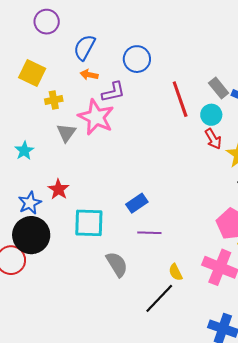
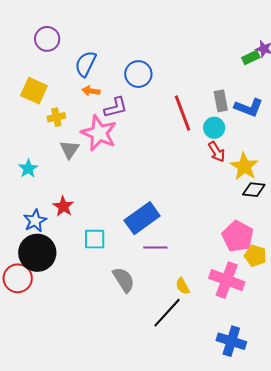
gray rectangle: (219, 88) -> (221, 101), turned 30
blue rectangle: (137, 203) -> (142, 218), size x1.6
cyan square: (89, 223) -> (95, 239), size x0.7

